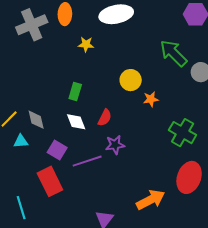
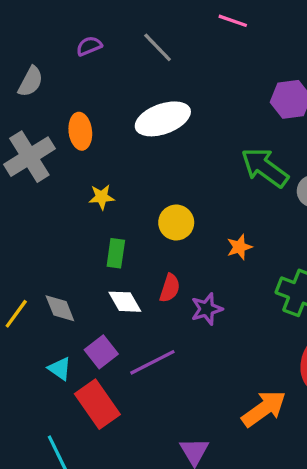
yellow star: (86, 44) -> (102, 197), moved
yellow circle: (131, 80) -> (176, 223), moved
cyan triangle: (21, 141) -> (60, 369), moved, turned 49
purple star: (115, 145) -> (207, 309), moved
purple square: (57, 150) -> (101, 352), turned 30

